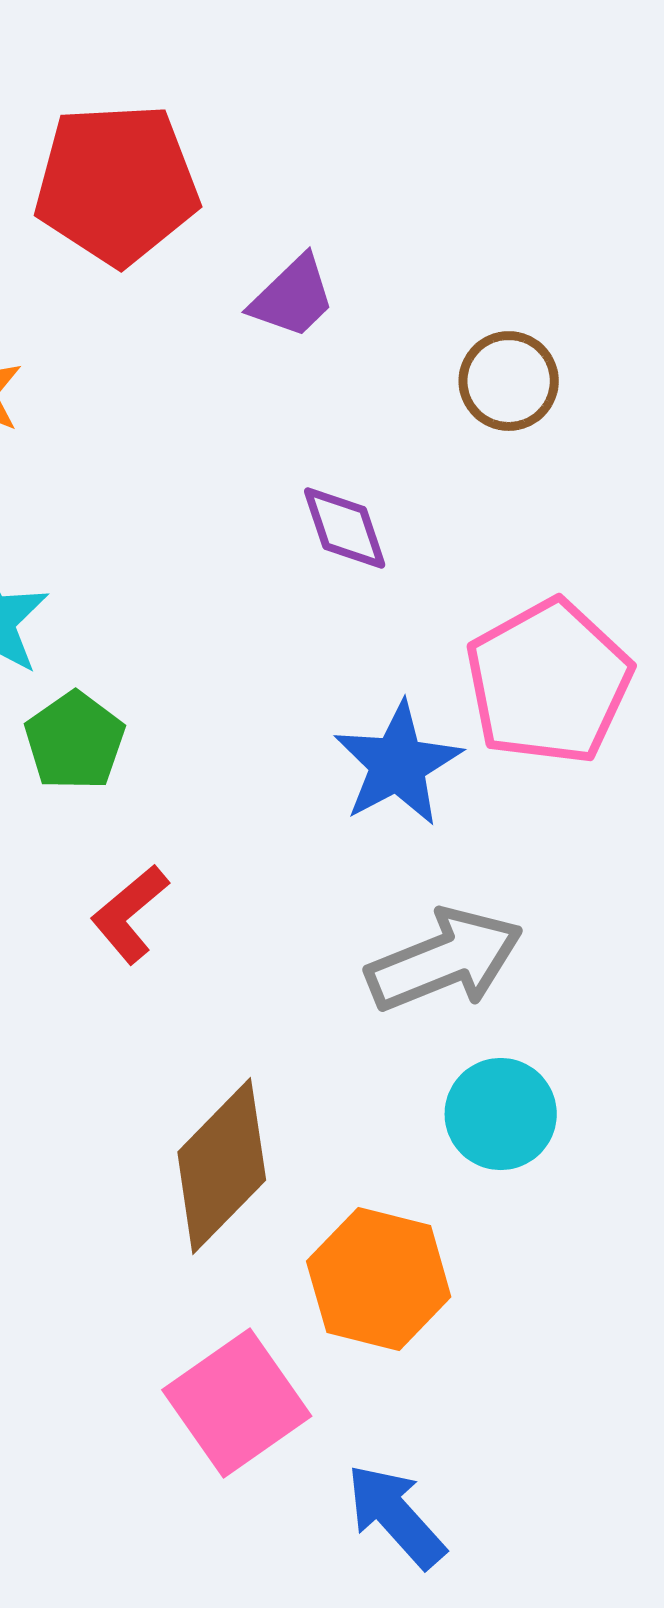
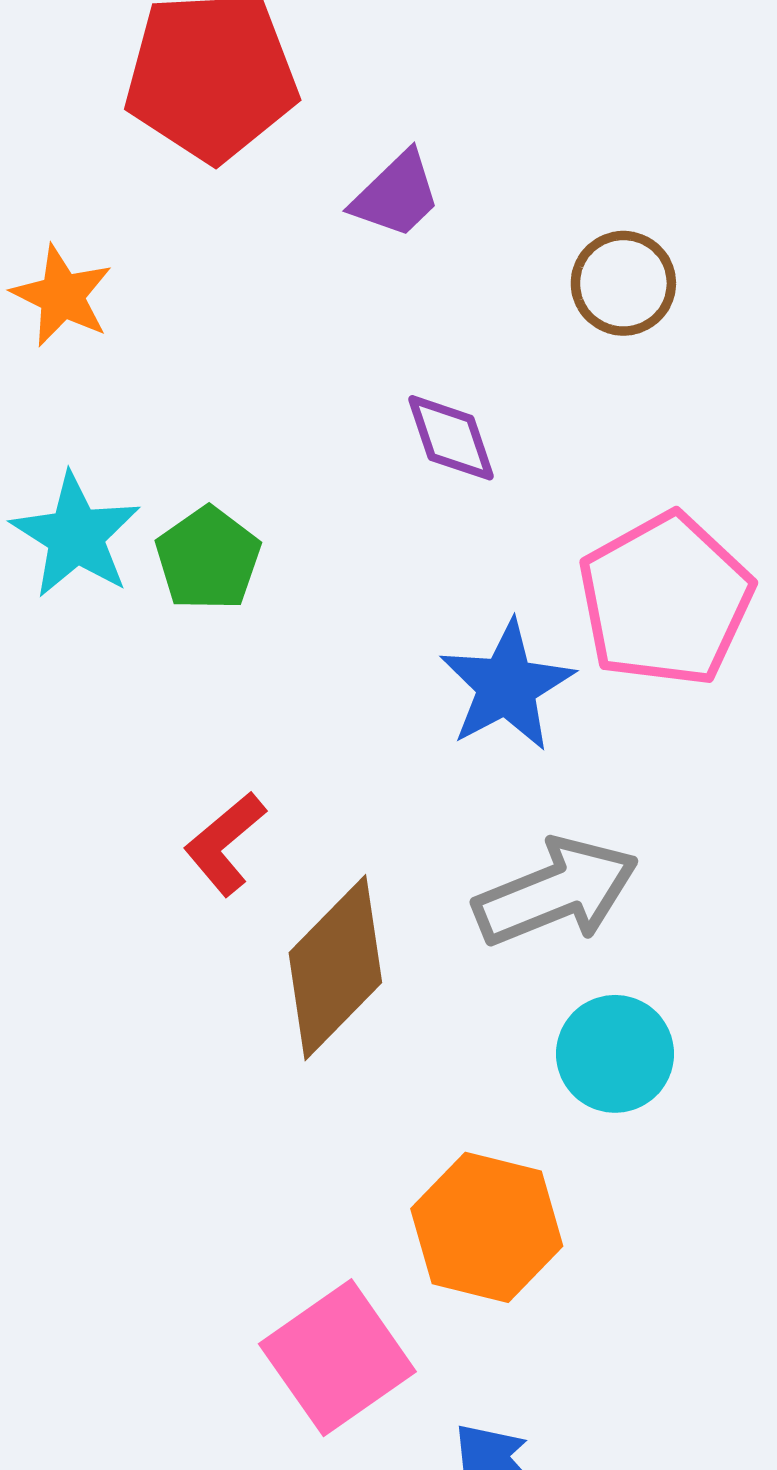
green pentagon: (75, 741) -> (208, 559), moved
brown diamond: (222, 1166) -> (335, 968), moved

